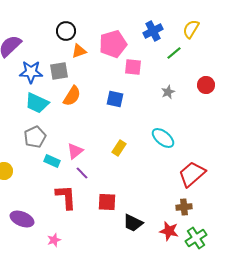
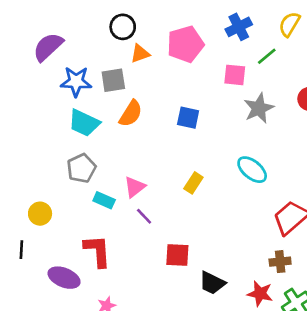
pink square: (133, 67) -> (235, 75), moved
gray star: (168, 92) -> (259, 108), size x1.6
red L-shape: (66, 197) -> (97, 251), moved

